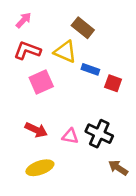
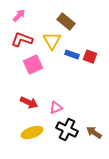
yellow triangle: (65, 52) -> (52, 41), turned 36
red square: (113, 83) -> (90, 57), moved
black cross: (99, 134) -> (67, 130), moved
pink triangle: (70, 136) -> (56, 108), turned -32

